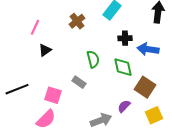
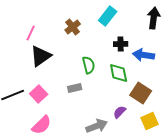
black triangle: (45, 50) -> (41, 56), size x1.6
gray rectangle: (79, 82) -> (75, 88), turned -48
pink square: (53, 95) -> (39, 94), moved, turned 30

